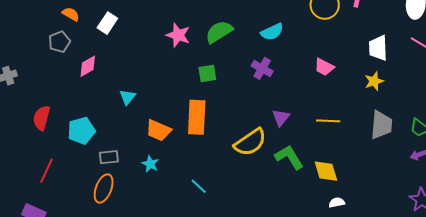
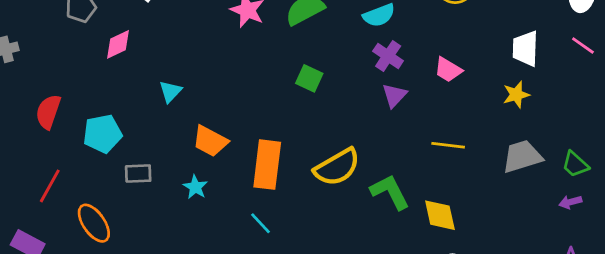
purple cross: (262, 68) -> (388, 56), moved
green square: (207, 74) -> (309, 78), moved, turned 30
orange rectangle: (197, 117) -> (267, 165), moved
purple triangle: (281, 118) -> (394, 95), moved
gray trapezoid: (381, 125) -> (522, 156), turned -116
orange ellipse: (104, 189) -> (94, 223), moved, turned -60

